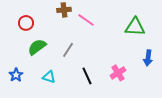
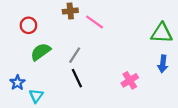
green triangle: (135, 27) -> (162, 33), moved
black line: (87, 76) -> (77, 78), moved
cyan triangle: (49, 77) -> (36, 96), moved, turned 48

